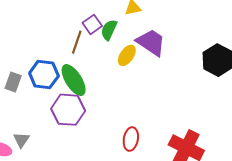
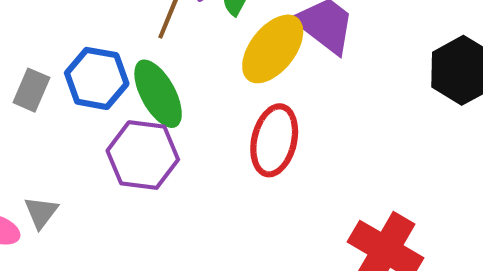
yellow ellipse: (127, 55) -> (273, 49), size x1.6
red ellipse: (131, 139) -> (274, 140), moved, size x1.4

